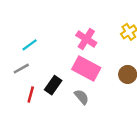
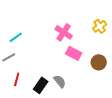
pink rectangle: (86, 69) -> (74, 53), moved, size x0.7
black rectangle: (53, 85) -> (41, 85), moved

